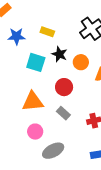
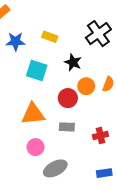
black star: (59, 54) -> (73, 62), moved
orange circle: (81, 62) -> (86, 86), moved
gray rectangle: (63, 113) -> (67, 127), turned -40

